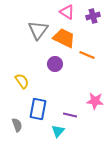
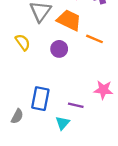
yellow semicircle: (22, 81) -> (23, 42), moved
gray semicircle: (17, 125) -> (17, 116), turned 48

